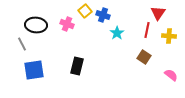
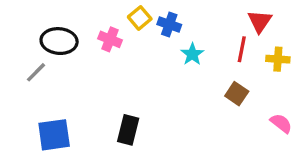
gray line: (22, 44) -> (36, 72), turned 72
black rectangle: (77, 66) -> (128, 130), moved
blue square: (34, 70) -> (54, 135), moved

